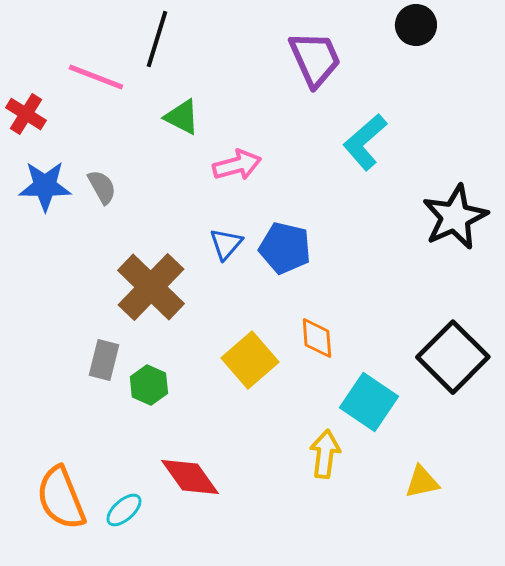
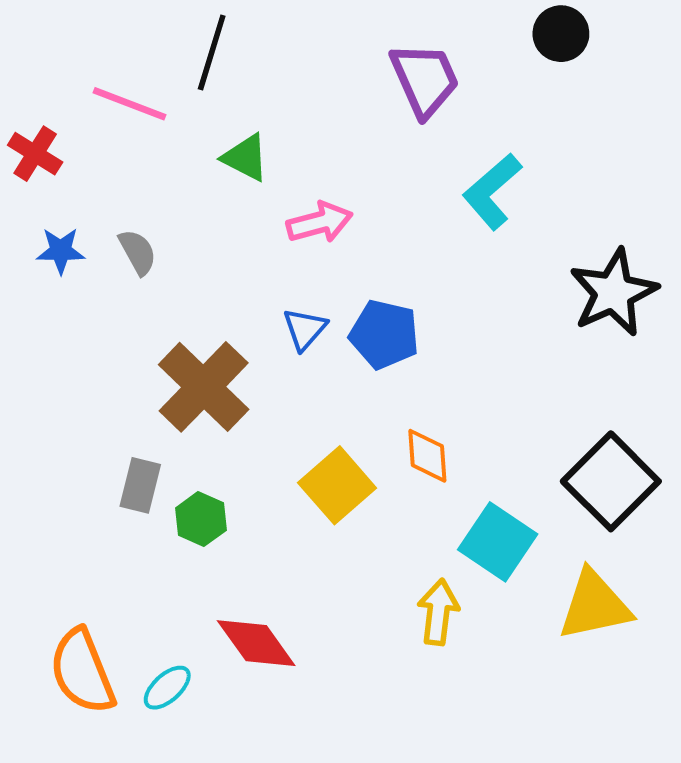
blue star: (45, 186) -> (61, 251), size x0.7
yellow triangle: (422, 482) -> (595, 605), moved, size x1.6

